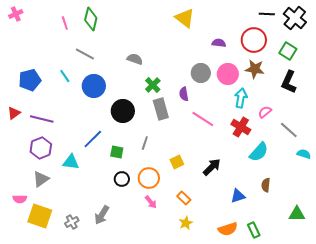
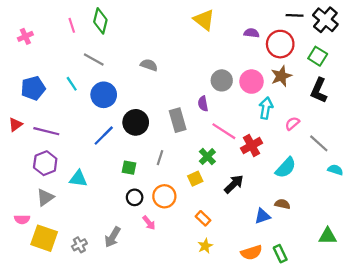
pink cross: (16, 14) -> (25, 36), moved
purple semicircle: (219, 43) -> (252, 33), moved
brown star: (255, 69) -> (281, 76), turned -30
green cross: (153, 85) -> (207, 157), moved
red cross: (241, 127) -> (252, 146), moved, turned 30
blue line: (93, 139) -> (104, 136), moved
brown semicircle: (266, 185) -> (282, 204), moved, turned 96
pink arrow: (151, 202) -> (149, 223), moved

